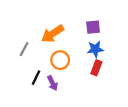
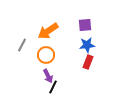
orange circle: (60, 60) -> (46, 55), moved
black line: (36, 78) -> (53, 87), moved

